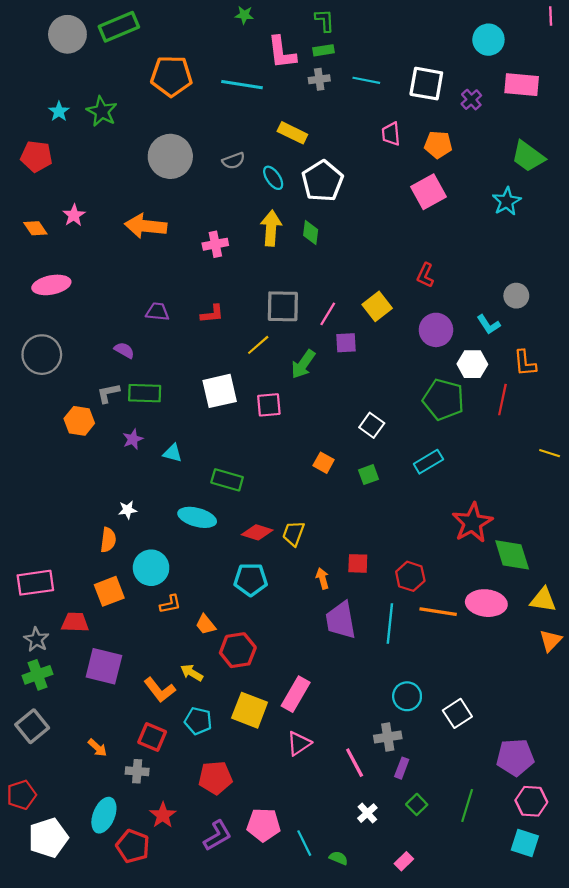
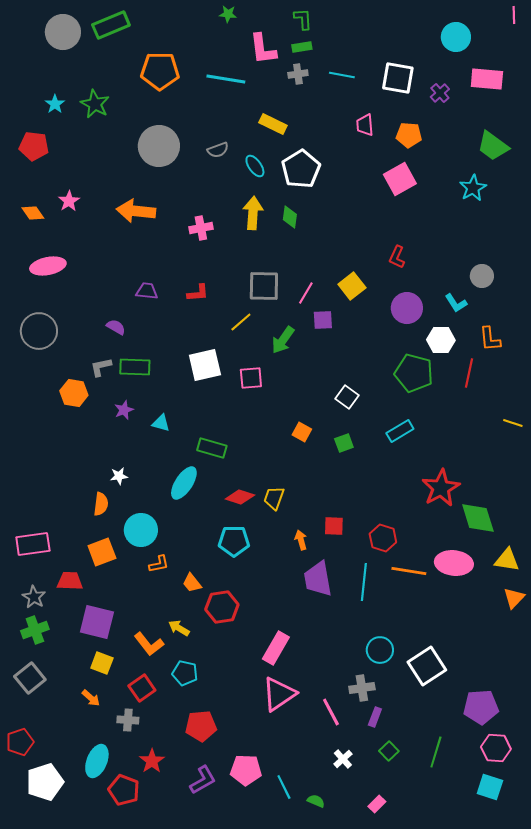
cyan ellipse: (197, 517) -> (184, 483), turned -72
yellow square: (250, 710) -> (102, 663), moved, size x0.7
white square: (457, 713) -> (427, 666), size x1.4
red square: (152, 737) -> (142, 688), turned 32
pink triangle: (299, 743) -> (279, 694), size x1.5

